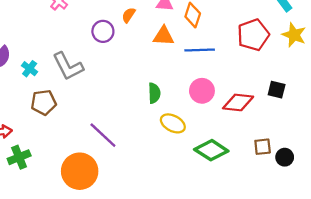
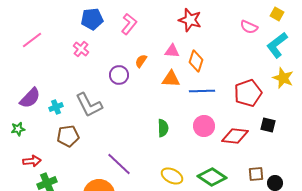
red pentagon: (253, 35) -> (248, 93), moved
cyan cross: (30, 69) -> (56, 107), turned 32
yellow ellipse: (173, 123) -> (172, 176), moved

